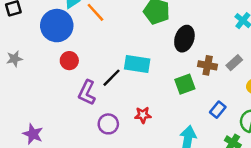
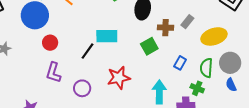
purple L-shape: (87, 93) -> (53, 73), moved
red star: (143, 115) -> (119, 78), size x1.6
purple circle: (108, 124) -> (82, 88), moved

